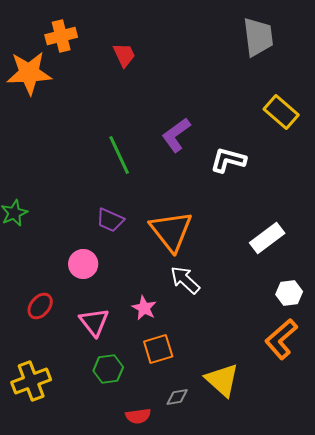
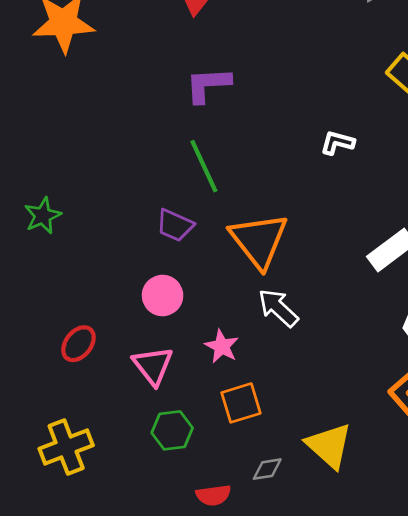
purple L-shape: (176, 135) -> (208, 85), moved, turned 33
green line: (119, 155) -> (204, 166), moved
white L-shape: (228, 160) -> (337, 143), size x0.7
pink circle: (83, 264) -> (163, 296), moved

